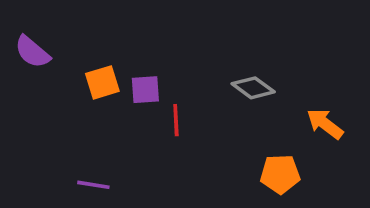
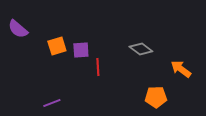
purple line: (93, 185) -> (52, 103), turned -30

